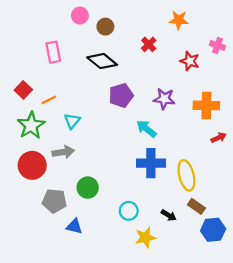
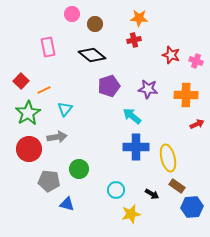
orange star: (179, 20) -> (139, 18), moved
red cross: (149, 44) -> (134, 40), turned 32
pink cross: (218, 45) -> (196, 61), moved

